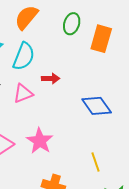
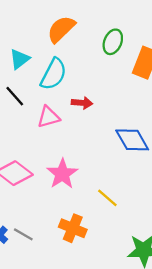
yellow line: (95, 162) -> (107, 198), moved, turned -36

